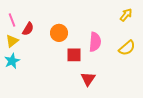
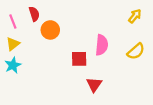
red semicircle: (28, 29) -> (34, 14), moved, turned -48
orange circle: (59, 33) -> (50, 30), moved

